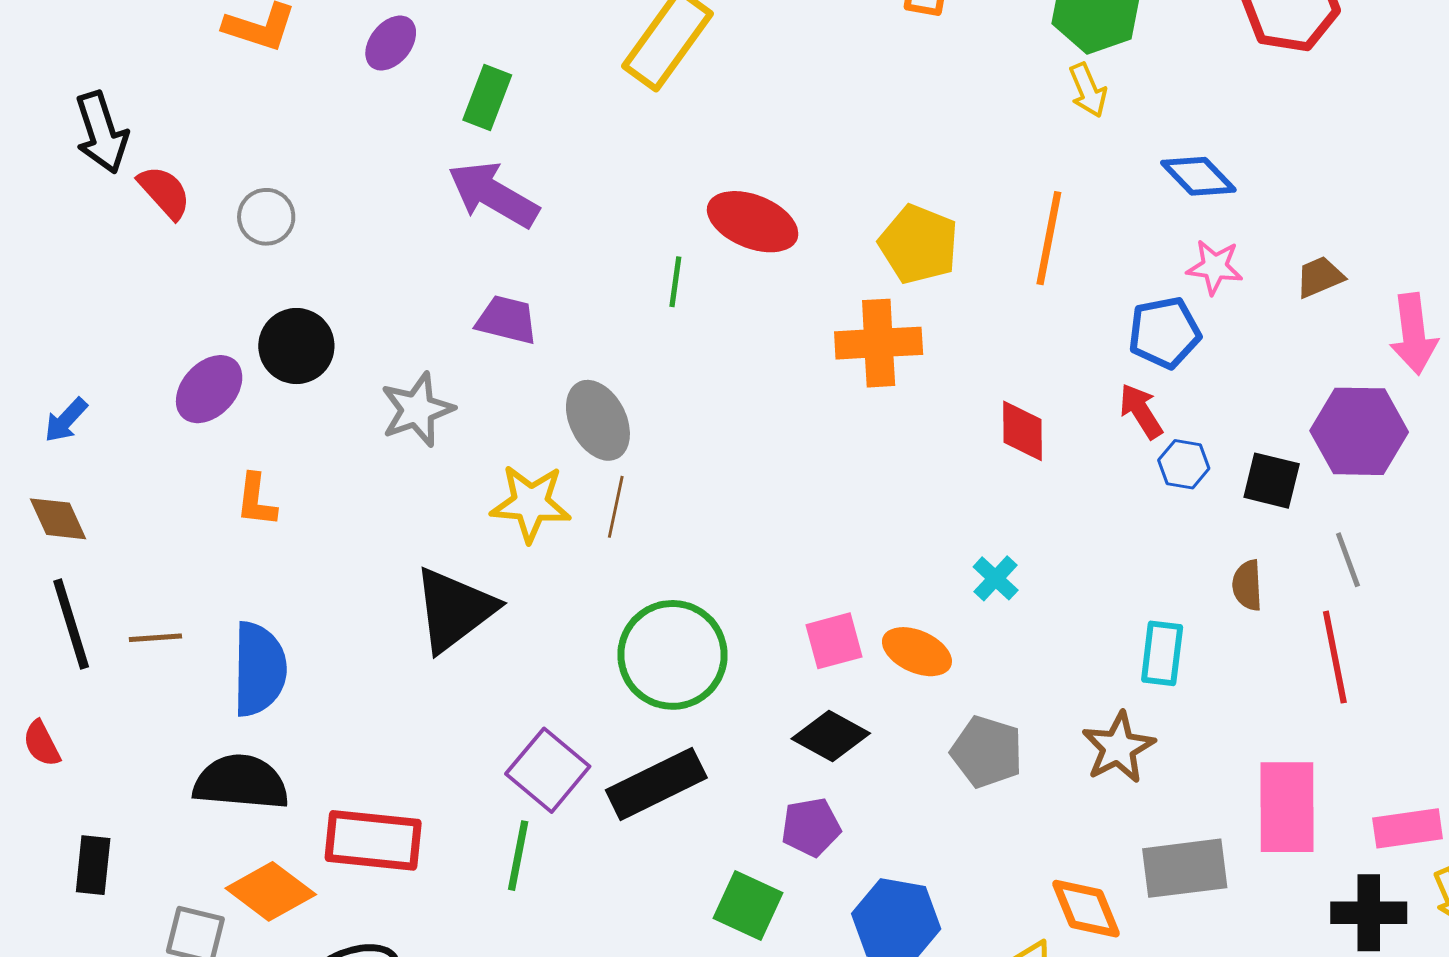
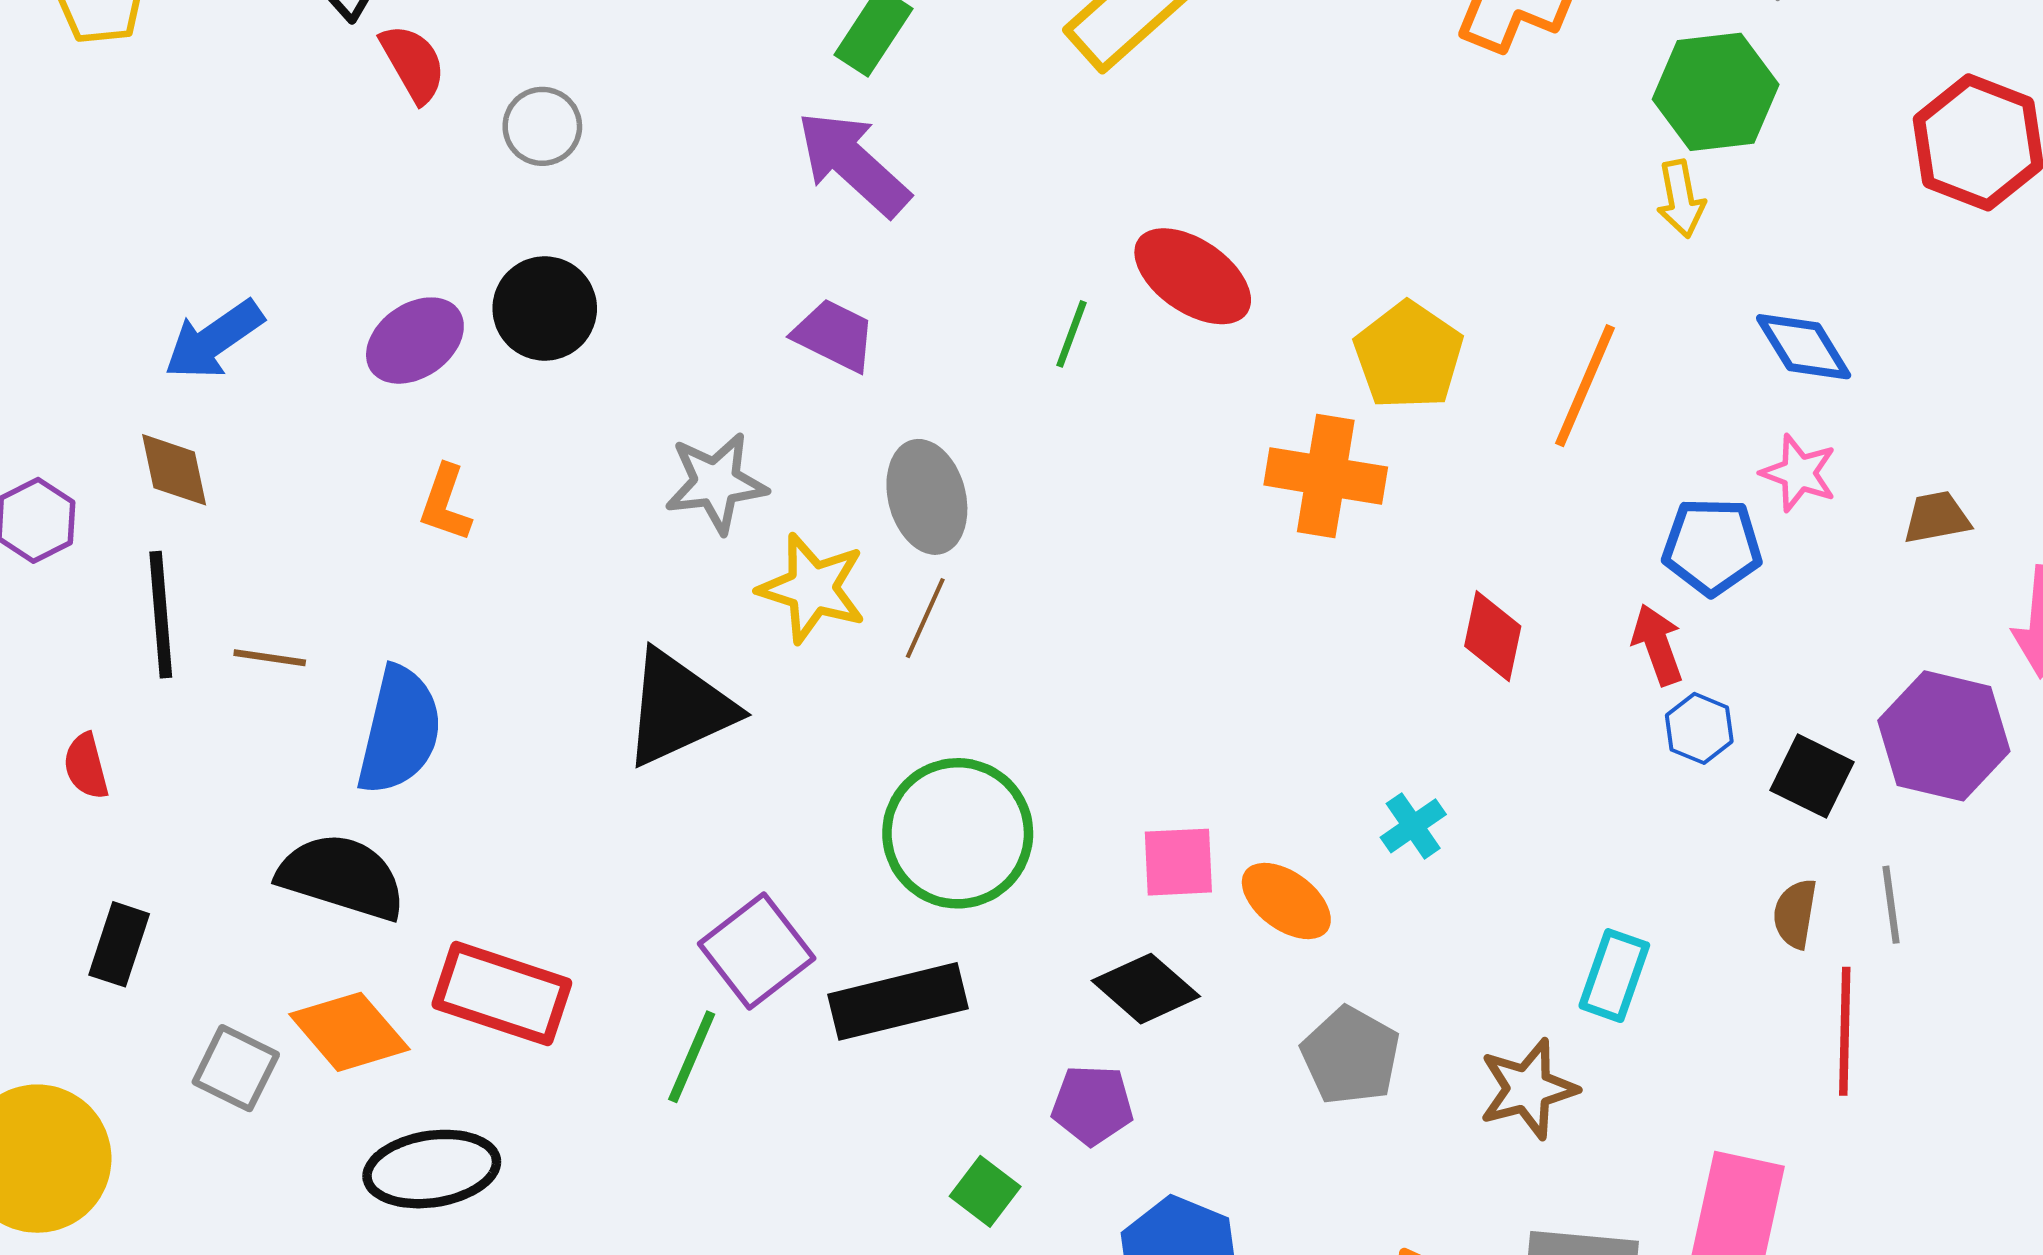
gray star: (417, 410) -> (716, 483), moved
blue arrow: (66, 420) -> (214, 340), size x1.5
brown semicircle: (1247, 585) -> (1795, 914), moved
green square: (748, 905) -> (985, 1191), size x0.7

